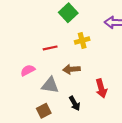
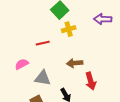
yellow cross: (82, 41) -> (69, 29), moved
brown arrow: (71, 69) -> (75, 63), moved

